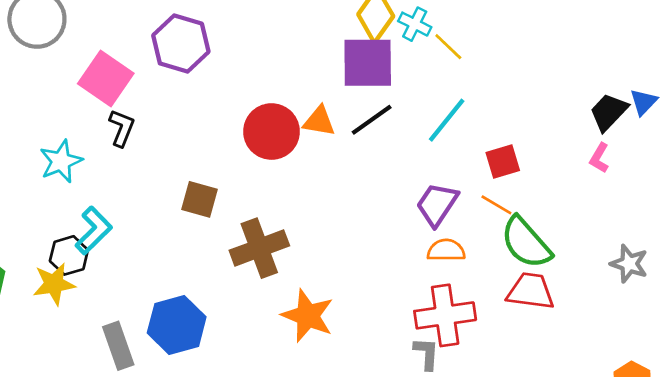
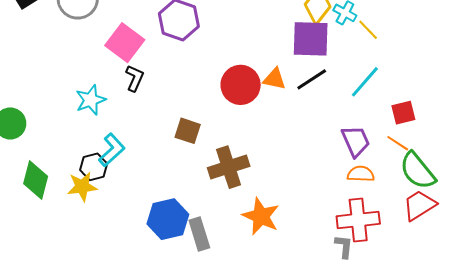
purple trapezoid: (437, 204) -> (356, 141), turned 120
red trapezoid: (531, 291) -> (419, 205), turned -42
gray rectangle: (118, 346) -> (199, 234), moved

